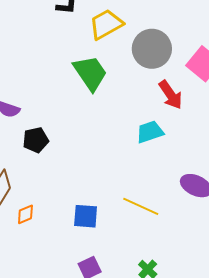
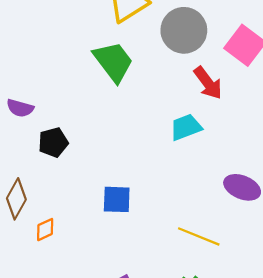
yellow line: (141, 206) -> (199, 236), moved
blue square: (86, 216) -> (117, 199), moved

